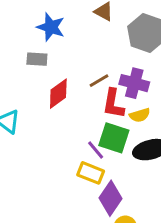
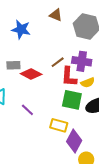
gray rectangle: (37, 59) -> (13, 65), moved
red diamond: (58, 94) -> (31, 74), turned 70
purple line: (96, 150) -> (27, 110), moved

